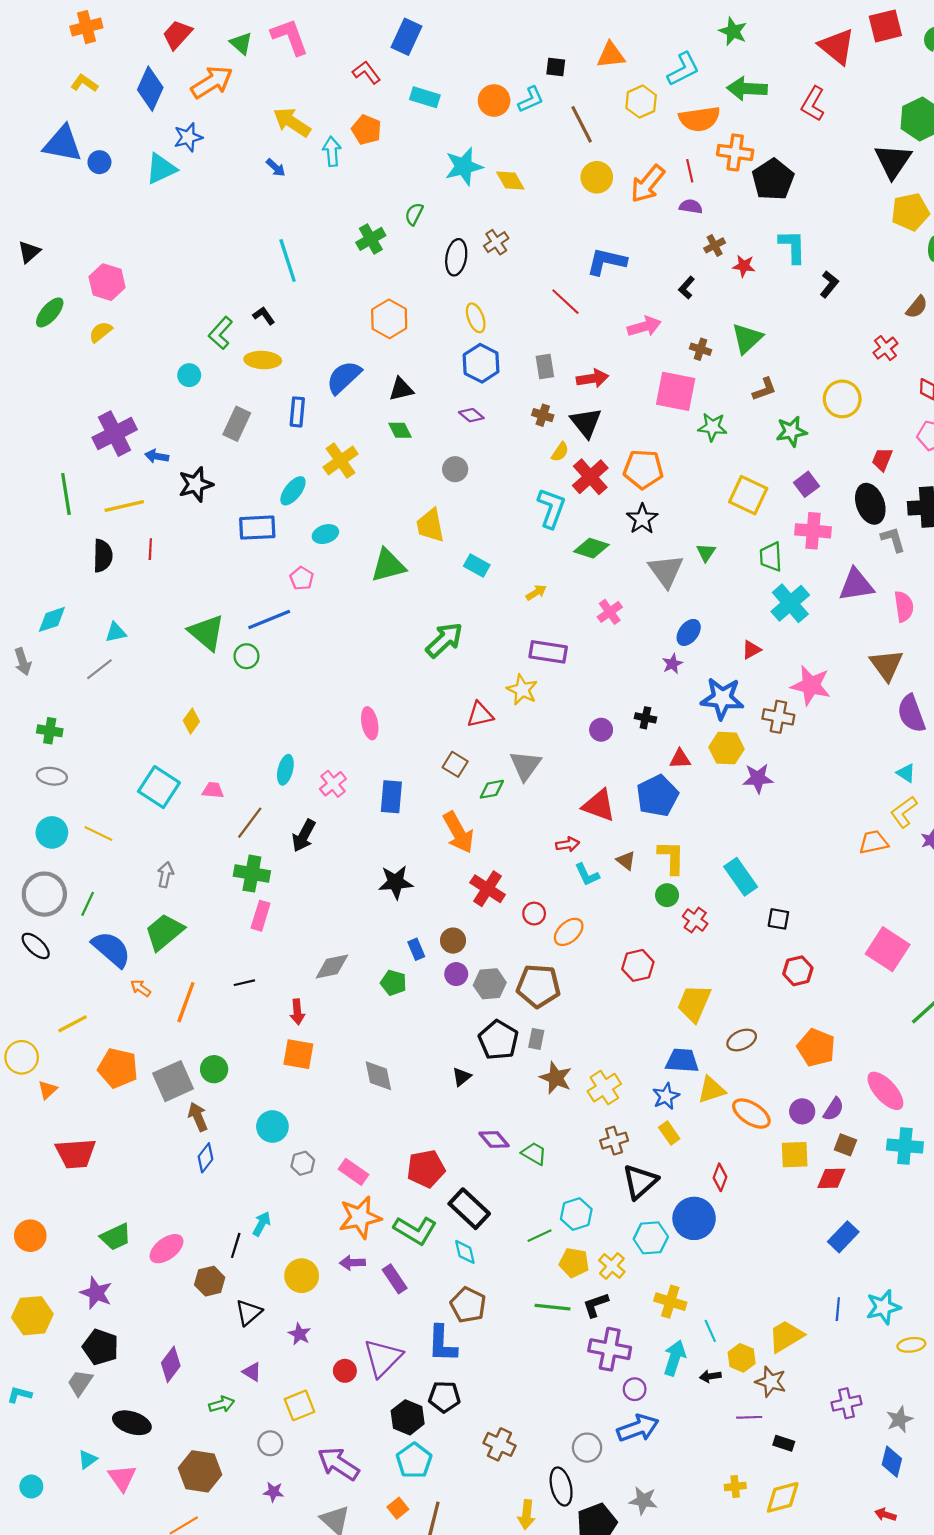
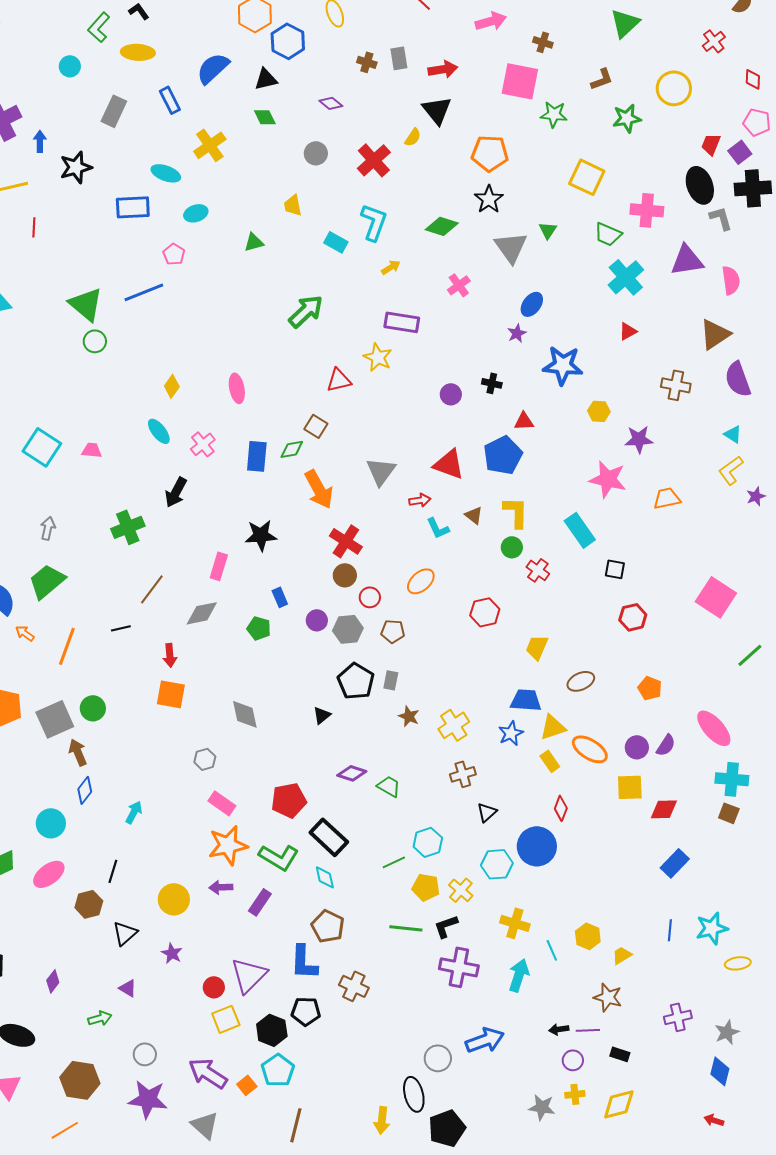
green triangle: (747, 338) -> (625, 23), moved
blue hexagon: (481, 363) -> (288, 41), moved
blue rectangle: (297, 412) -> (170, 100), turned -32
brown cross: (543, 415) -> (367, 62), moved
blue arrow: (157, 456) -> (40, 141), turned 80
red cross: (590, 477) -> (374, 160), moved
purple square: (806, 484) -> (740, 152), moved
cyan ellipse: (293, 491) -> (166, 173), turned 72
cyan L-shape: (551, 508) -> (374, 222), moved
yellow trapezoid: (430, 525) -> (293, 205), size x0.7
green trapezoid: (771, 557) -> (608, 234), turned -64
green triangle: (388, 565) -> (254, 242), size x0.6
red triangle: (751, 650) -> (628, 331), moved
green circle: (246, 656) -> (95, 341), moved
brown triangle: (886, 665) -> (715, 334), turned 32
pink star: (811, 685) -> (608, 479), moved
brown cross: (778, 717) -> (676, 385), moved
yellow diamond: (191, 721) -> (172, 386), moved
yellow hexagon: (726, 748) -> (599, 411), moved, size x0.7
gray triangle: (525, 765) -> (381, 471), moved
cyan ellipse: (285, 770) -> (159, 431), turned -52
purple star: (758, 778) -> (639, 439), moved
green diamond: (492, 789) -> (292, 449), moved
brown line: (250, 823) -> (152, 589), moved
orange trapezoid: (874, 842) -> (667, 498), moved
green cross: (252, 874) -> (128, 527), turned -32
red circle: (534, 914) -> (370, 597), moved
pink rectangle: (261, 916) -> (219, 566), moved
brown circle: (453, 941) -> (345, 575), moved
brown pentagon: (538, 986) -> (393, 631), size x0.6
yellow trapezoid: (694, 1003) -> (537, 647), size x0.7
orange pentagon: (816, 1048) -> (650, 688), size x0.7
brown star: (556, 1078) -> (409, 716), size x0.7
cyan circle: (272, 1127) -> (51, 823), moved
yellow rectangle: (669, 1133) -> (550, 761), moved
purple diamond: (494, 1139) -> (352, 773), turned -32
brown square: (845, 1145) -> (729, 813), moved
gray hexagon: (303, 1163) -> (205, 759), moved
black triangle: (640, 1182) -> (487, 812), size x0.6
cyan arrow: (262, 1224) -> (134, 812), moved
purple rectangle: (395, 1279) -> (260, 902), turned 68
yellow trapezoid: (786, 1336) -> (622, 955), size x0.6
yellow hexagon: (742, 1358) -> (588, 936), moved
purple diamond: (171, 1364) -> (53, 981), size x0.7
black arrow: (710, 1376) -> (559, 1029), moved
purple circle: (635, 1389) -> (573, 1060), moved
yellow square: (299, 1405) -> (226, 1019), moved
brown cross: (499, 1444) -> (354, 986), moved
purple star: (274, 1492) -> (148, 1099), size x2.0
gray star: (643, 1501) -> (542, 1107), moved
orange square: (398, 1508) -> (247, 1085), moved

